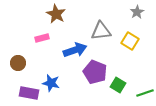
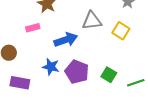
purple pentagon: (95, 72) -> (77, 72), moved
blue star: (51, 83) -> (51, 67), moved

